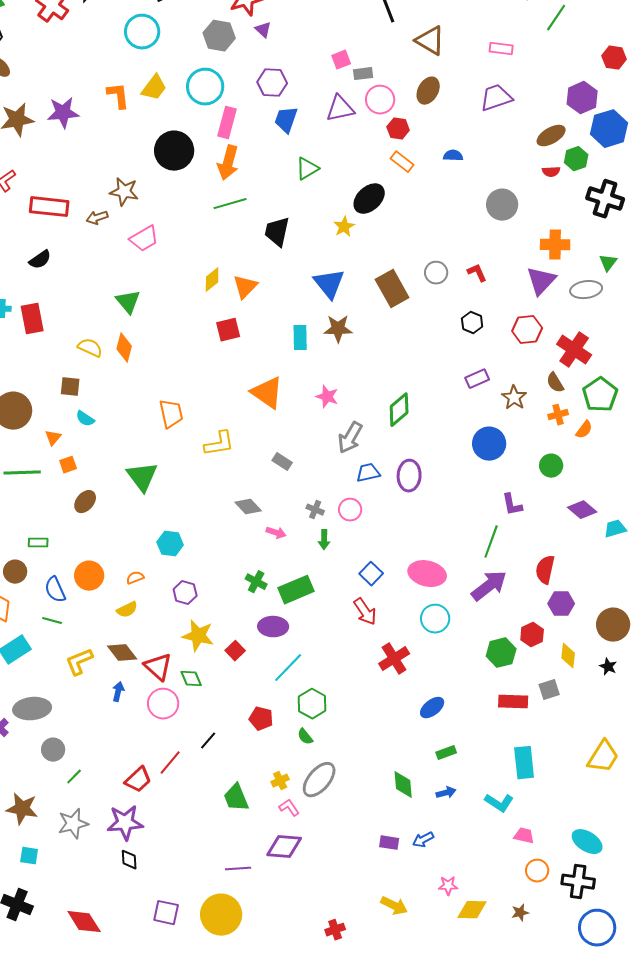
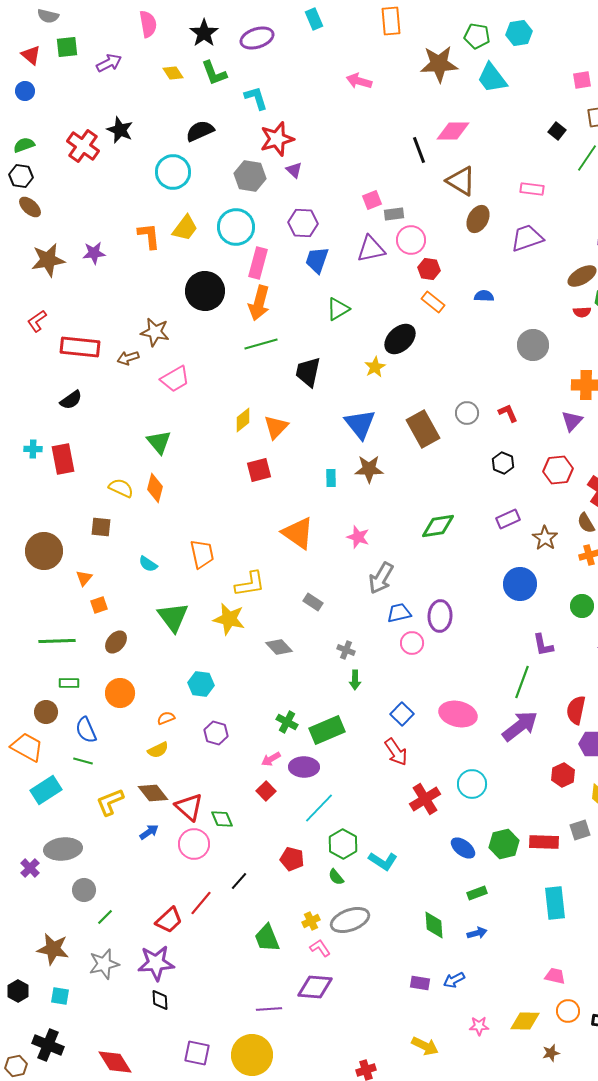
brown ellipse: (428, 91) -> (478, 219), moved
purple star: (63, 113) -> (94, 253), size x0.7
purple triangle: (541, 281) -> (572, 421), size x0.7
cyan rectangle: (300, 338) -> (331, 478), size x0.7
green diamond: (399, 410) -> (438, 526), moved, turned 32
cyan semicircle: (85, 419) -> (148, 564), moved
green line: (22, 473) -> (57, 641), moved
pink circle: (350, 510) -> (412, 643), moved
pink arrow: (276, 533) -> (271, 759), moved, turned 132
orange circle: (89, 576) -> (120, 693), moved
cyan circle: (435, 619) -> (472, 784), moved
yellow star: (198, 636) -> (229, 619), moved
green hexagon: (501, 653) -> (504, 844), moved
blue arrow: (118, 692) -> (149, 832), turned 42
blue ellipse: (432, 708) -> (463, 848), turned 75
gray ellipse: (319, 780) -> (350, 920), turned 30
cyan L-shape: (499, 803) -> (383, 861), moved
yellow diamond: (472, 910) -> (525, 1021), moved

